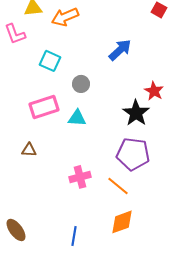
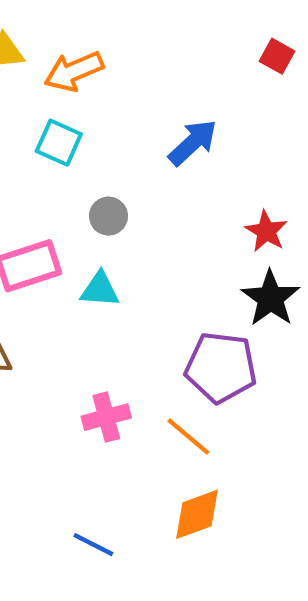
cyan square: (50, 61) -> (59, 143), moved
black star: (136, 113) -> (271, 298), moved
blue line: (74, 236) -> (93, 545), turned -72

